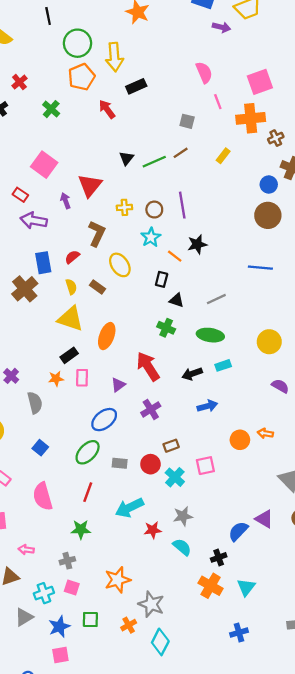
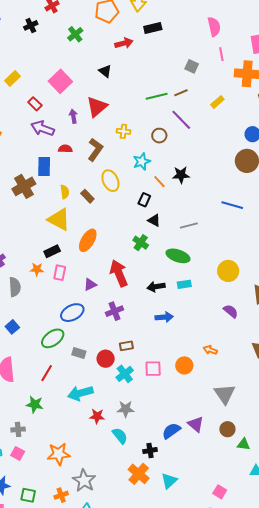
red arrow: (107, 109) -> (124, 43), turned 102
black triangle: (127, 158) -> (105, 71), moved, turned -40
purple line: (182, 205) -> (181, 120), moved, turned -45
brown circle: (154, 210) -> (159, 136), moved
red semicircle: (72, 257) -> (65, 149), moved, turned 32
orange circle: (240, 440) -> (184, 365), moved
green square: (90, 619) -> (28, 495), moved

